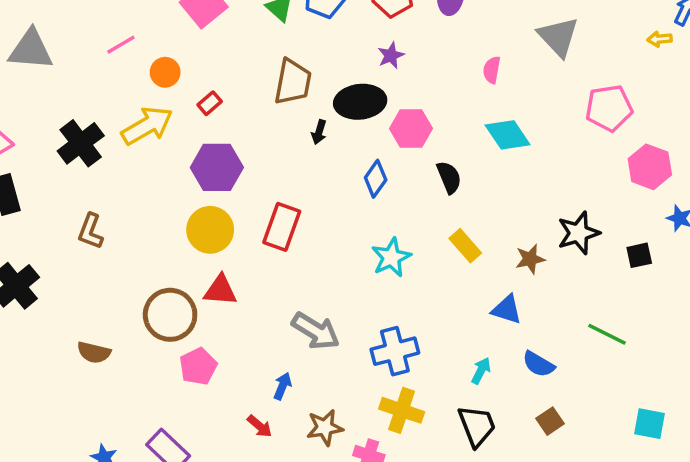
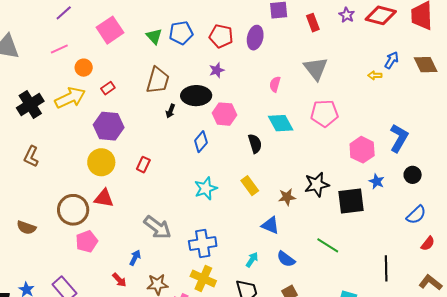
pink pentagon: (609, 108) -> (324, 113), moved
black semicircle: (449, 177) -> (255, 144), moved
red rectangle: (282, 227) -> (143, 165), size x0.6
black square: (639, 255) -> (351, 201), size x1.8

